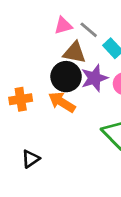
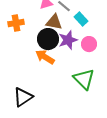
orange cross: (21, 99) -> (16, 23), moved
black triangle: (31, 159) -> (23, 97), size x1.5

